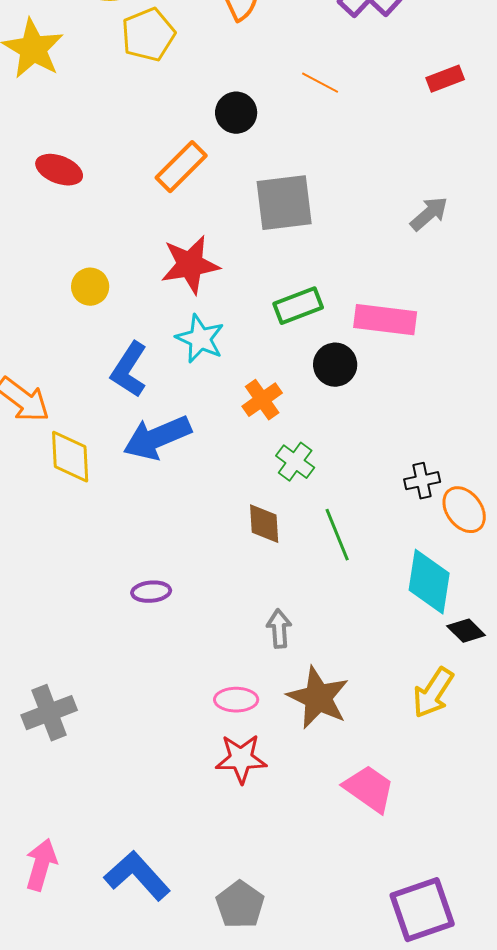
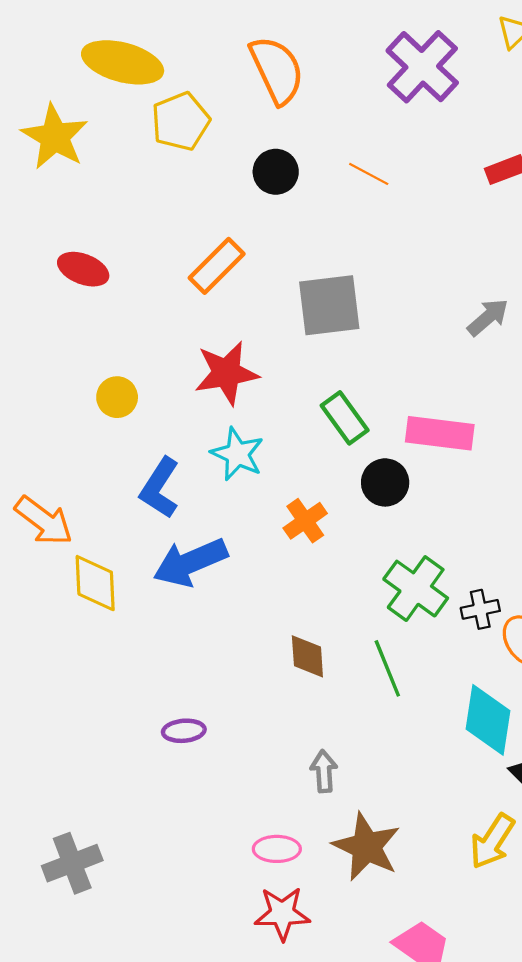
black circle: (236, 113) -> (276, 172), moved
green rectangle: (298, 306) -> (345, 418), turned 75
green cross: (295, 462) -> (416, 589), moved, size x1.5

